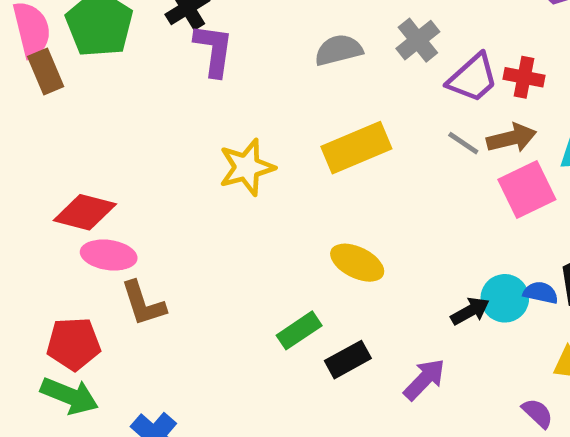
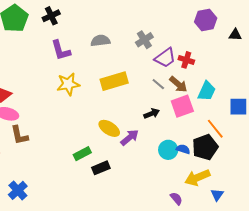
purple L-shape: (214, 50) -> (61, 50), moved, turned 150
gray semicircle: (339, 50) -> (100, 41), moved
brown arrow: (512, 138) -> (178, 84), turned 48
black arrow: (470, 311) -> (152, 113), moved
purple arrow: (424, 379) -> (130, 137), moved

